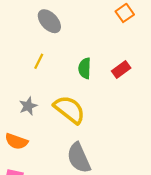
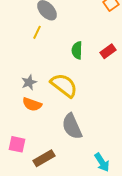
yellow line: (39, 61) -> (37, 32), moved
orange semicircle: (16, 141) -> (32, 104), moved

